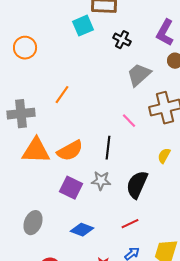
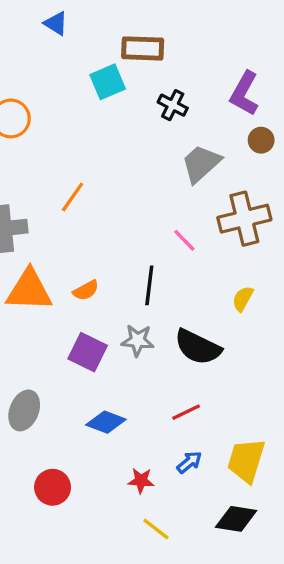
orange semicircle: (70, 151) -> (86, 290), size x0.6
black semicircle: (137, 185) -> (198, 347), turned -88

